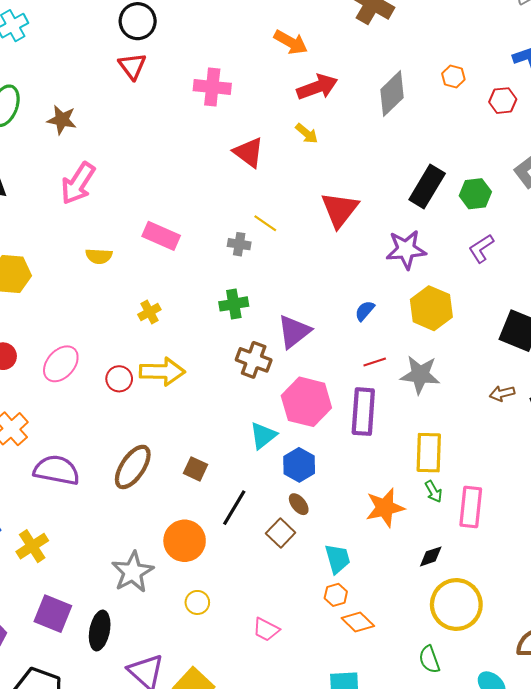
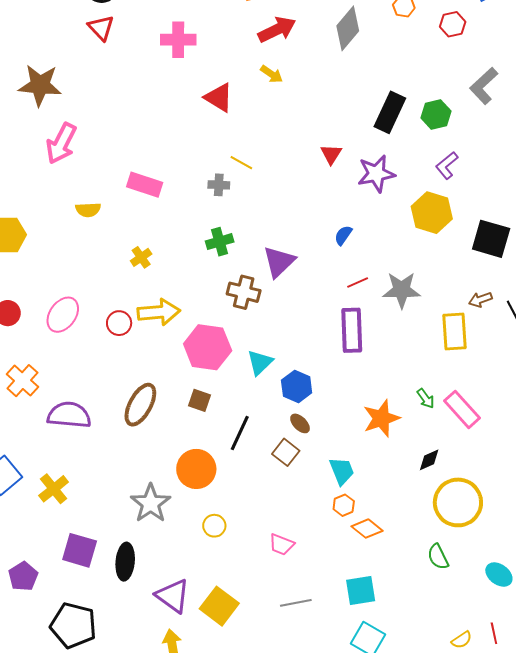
brown star: (62, 120) -> (40, 85), size x1.5
red triangle: (340, 210) -> (331, 154), moved, size x0.6
yellow hexagon: (431, 308) -> (432, 213), moved
pink hexagon: (306, 402) -> (208, 347), moved
yellow rectangle: (429, 453) -> (455, 332), moved
pink rectangle: (471, 507) -> (462, 409), turned -42

